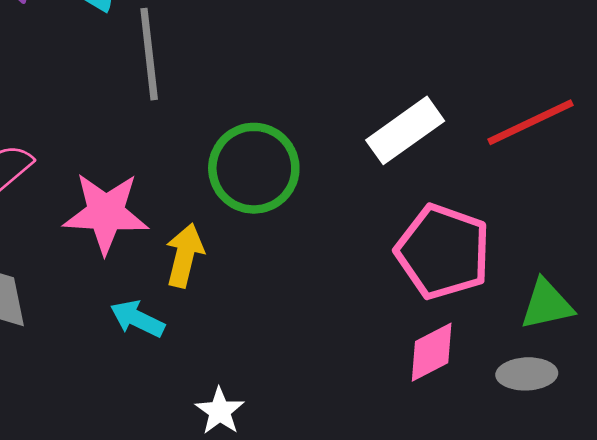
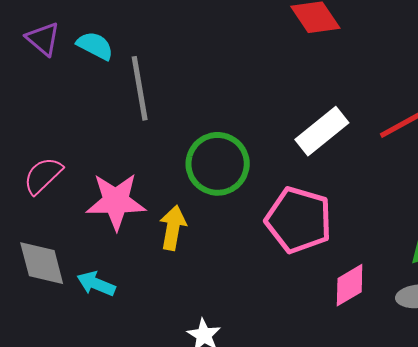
pink pentagon: (443, 252) -> (299, 220), moved
cyan arrow: (137, 319) -> (96, 284), moved

